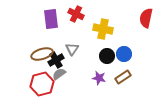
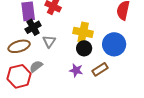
yellow cross: (103, 29) -> (83, 32), moved
blue circle: (124, 54) -> (114, 44), moved, size x1.5
black cross: (56, 60) -> (33, 27), moved

